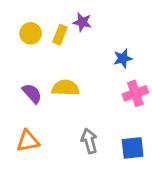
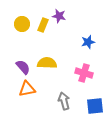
pink cross: (135, 93) -> (84, 73), moved, turned 36
orange triangle: (28, 141) -> (27, 89), moved

